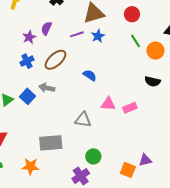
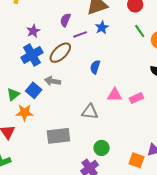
purple semicircle: (46, 28) -> (65, 20), moved
purple line: (77, 34) -> (80, 34), moved
blue cross: (27, 61) -> (32, 55), size x1.5
blue semicircle: (90, 75) -> (95, 67), turned -104
orange star: (31, 166) -> (25, 113), moved

